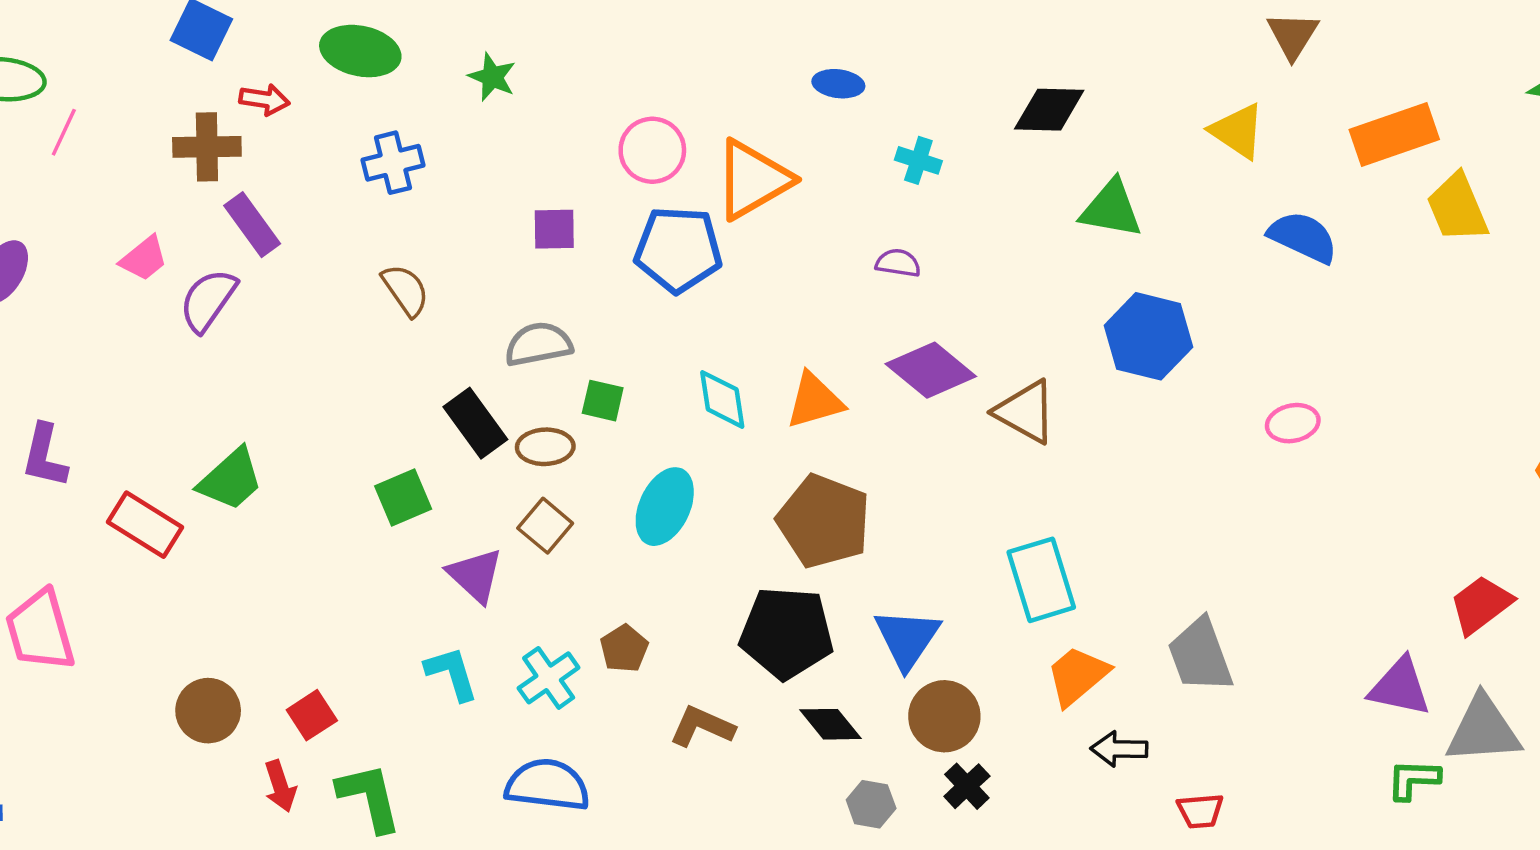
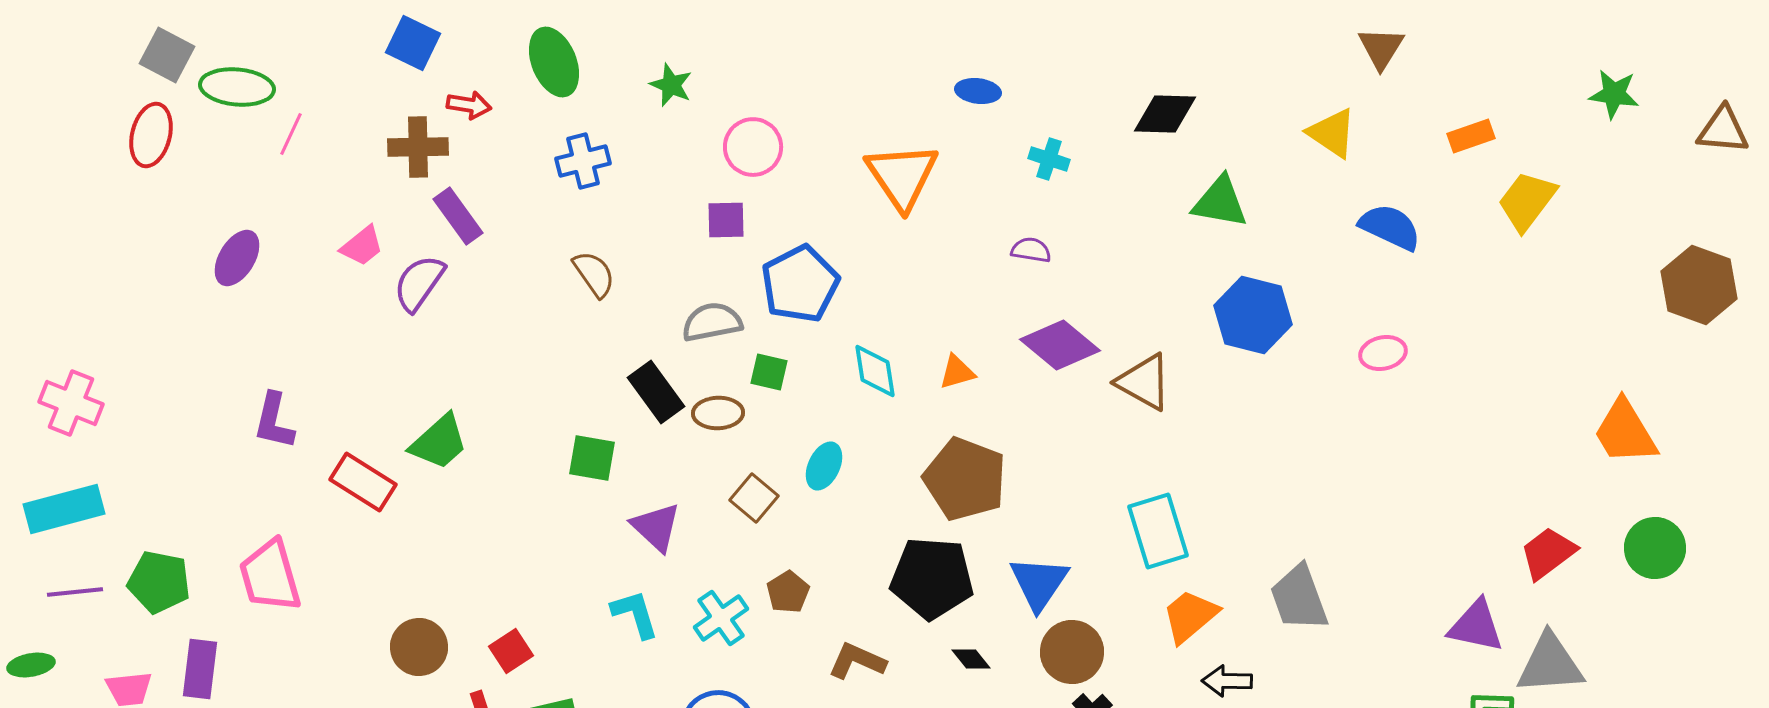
green ellipse: (360, 51) -> (554, 62), turned 56
orange rectangle: (1394, 134) -> (1471, 136), size x0.6
pink circle: (652, 150) -> (753, 147), moved
orange triangle: (753, 180) -> (902, 176), turned -34
yellow trapezoid: (1457, 208) -> (1527, 201), turned 60
blue pentagon: (678, 249) -> (800, 284), moved, turned -30
orange triangle: (815, 401) -> (957, 372), size x0.7
pink ellipse: (1293, 423) -> (1383, 353), moved
green square: (403, 498) -> (592, 458), turned 33
cyan ellipse: (665, 507) -> (824, 466), size x0.7
brown square: (545, 526) -> (754, 498), moved
black diamond: (830, 724) -> (971, 659), size x0.7

